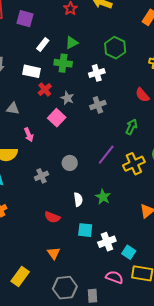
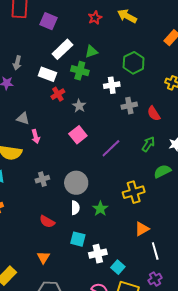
white rectangle: (43, 44) -> (62, 49), size x1.5
gray cross: (98, 105) -> (129, 106), moved
gray triangle: (13, 109) -> (23, 118), moved
pink square: (57, 118) -> (78, 135), moved
green arrow: (131, 127) -> (148, 144), moved
purple line: (106, 155) -> (111, 148), moved
gray circle: (70, 163) -> (76, 183), moved, size x1.5
yellow cross: (134, 164) -> (134, 192), moved

